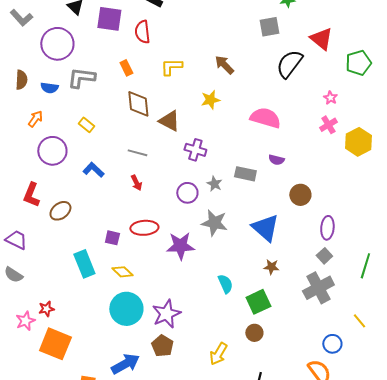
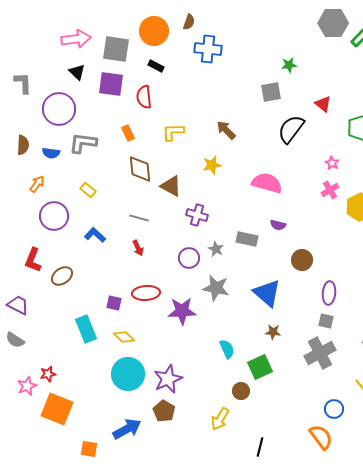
gray L-shape: (21, 18) -> (23, 83), turned -140
red triangle: (321, 39) -> (323, 104), size x0.7
gray square: (324, 256) -> (326, 321), turned -35
brown circle: (254, 333) -> (241, 391), moved

